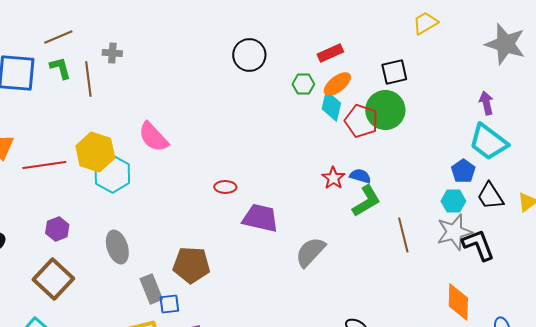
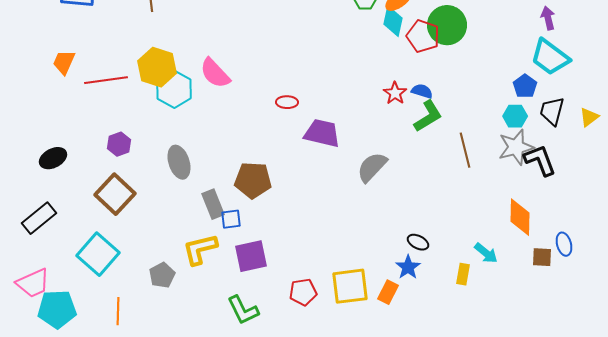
pink semicircle: (153, 137) -> (215, 73), moved
black trapezoid: (490, 196) -> (552, 111), turned 48

